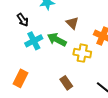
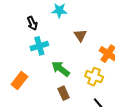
green arrow: (57, 40) -> (61, 69), moved
yellow cross: (82, 53) -> (94, 77), moved

